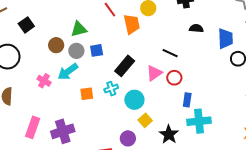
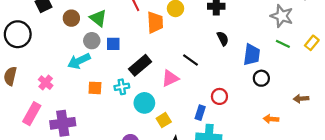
black semicircle: (196, 28) -> (223, 39), turned 48
green triangle: (79, 29) -> (98, 18), turned 42
brown circle: (56, 45) -> (71, 18), moved
red circle: (174, 78) -> (219, 96), moved
pink cross: (44, 81) -> (46, 83), moved
yellow square: (145, 120) -> (164, 120), moved

